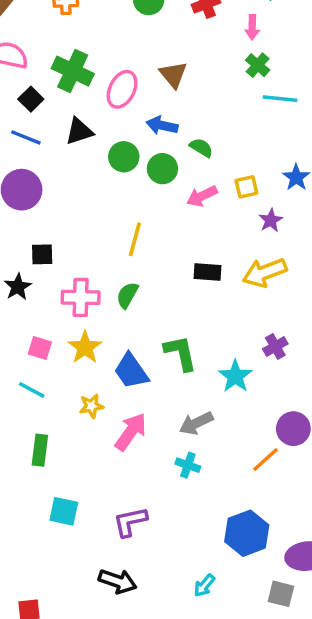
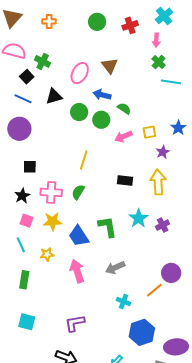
green cross: (73, 71) -> (43, 61), moved, size x0.7
yellow arrow: (265, 273) -> (158, 182), turned 105
black star: (18, 287) -> (22, 196), moved
yellow star: (85, 347) -> (53, 221), turned 30
cyan star: (235, 376) -> (138, 218), moved
cyan line: (32, 390) -> (21, 245), turned 35
yellow star: (91, 406) -> (47, 254), moved
pink arrow: (131, 432) -> (77, 271), turned -55
cyan cross: (188, 465) -> (123, 302), moved
cyan square: (64, 511) -> (27, 322), moved

